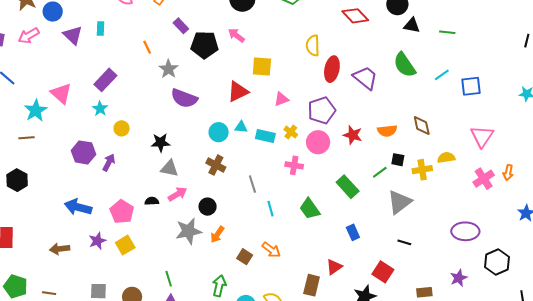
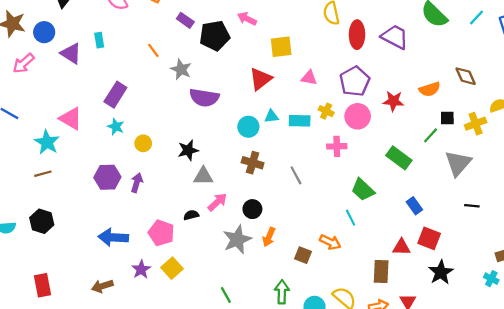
pink triangle: (281, 99) -> (309, 78), turned 42
cyan line: (271, 209) -> (351, 218), moved
red triangle: (334, 267) -> (401, 247), turned 48
red square: (383, 272) -> (429, 238), moved

